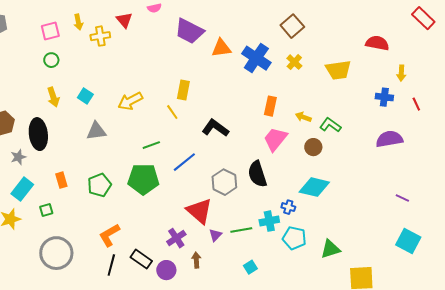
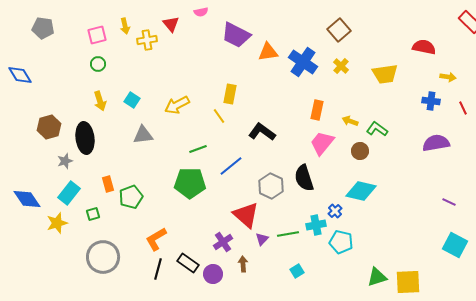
yellow arrow: (401, 73) -> (448, 77), turned -84
green pentagon: (99, 185) -> (131, 197), moved
blue cross: (288, 207) -> (335, 211), turned 32
green triangle: (330, 249) -> (377, 277), moved

